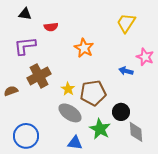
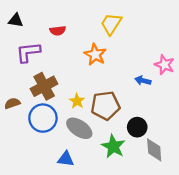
black triangle: (25, 14) -> (16, 20), moved
yellow trapezoid: (126, 23) -> (111, 24), moved
blue circle: (26, 136) -> (43, 118), moved
blue triangle: (75, 143) -> (66, 159), moved

